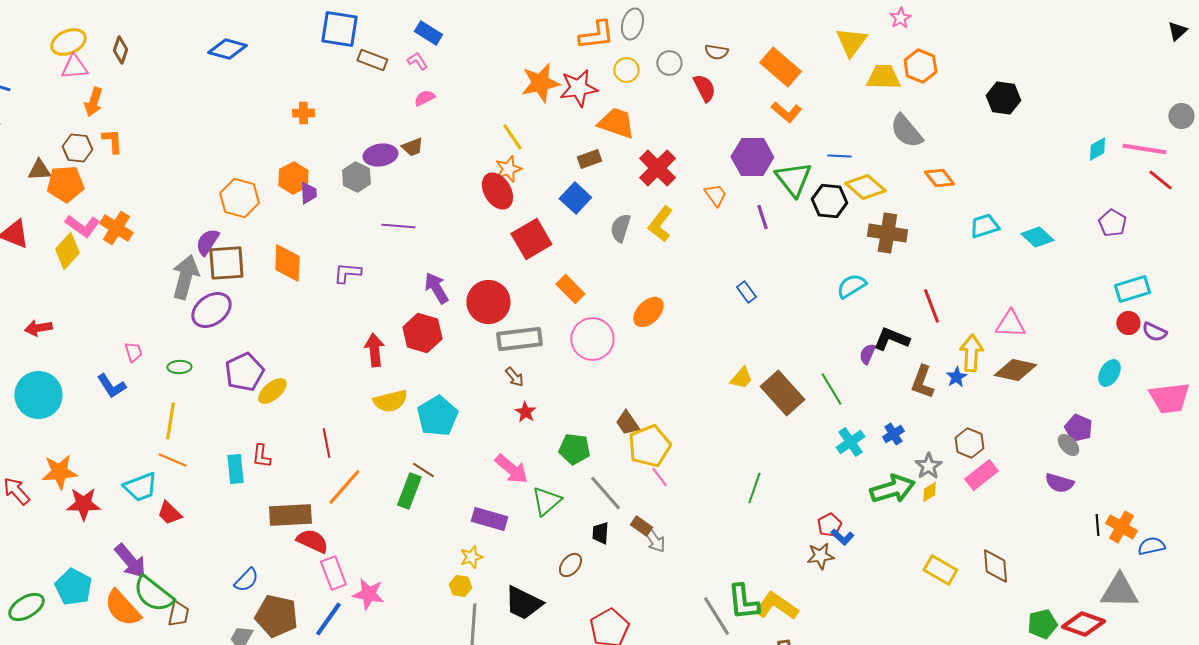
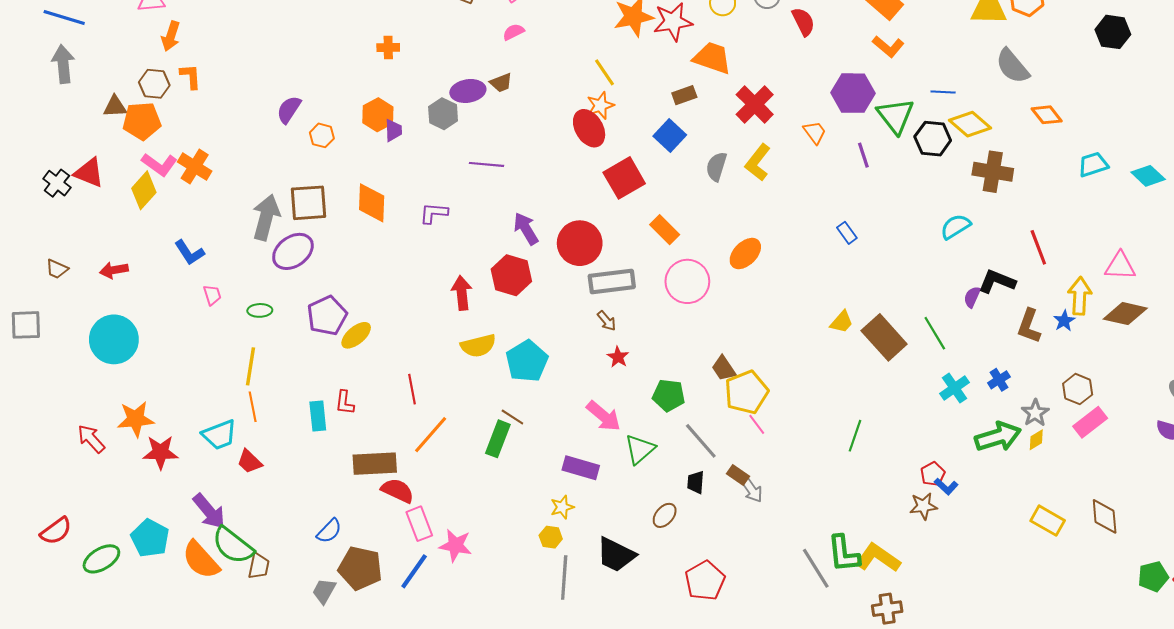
orange hexagon: (239, 198) -> (322, 135), size x0.6
purple semicircle: (207, 242) -> (289, 110), moved
blue L-shape: (111, 386) -> (189, 252), moved
orange line: (172, 460) -> (253, 407), turned 56

